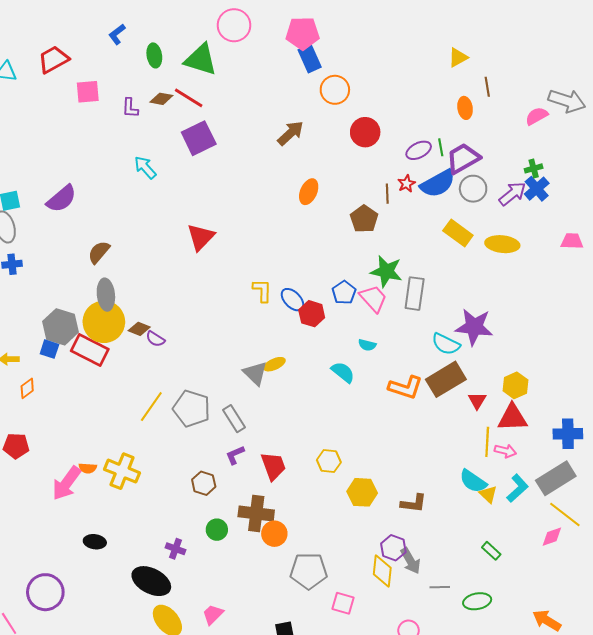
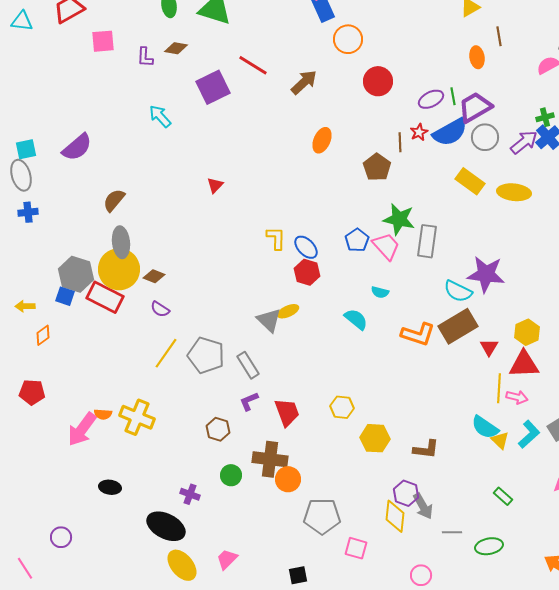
red line: (189, 98) -> (253, 65), moved
red triangle: (201, 237) -> (215, 185), size x0.6
red hexagon: (312, 314) -> (307, 272), moved
purple semicircle: (155, 339) -> (160, 309), moved
purple circle: (45, 592) -> (61, 537), size x0.6

